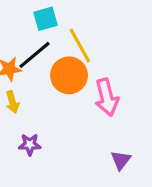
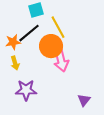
pink arrow: (107, 97) -> (61, 60), moved
purple star: (30, 144) -> (26, 90), size x1.5

